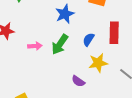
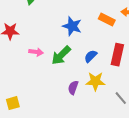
blue star: (65, 14) -> (72, 26), turned 30
purple semicircle: (78, 81) -> (73, 88), moved, turned 64

